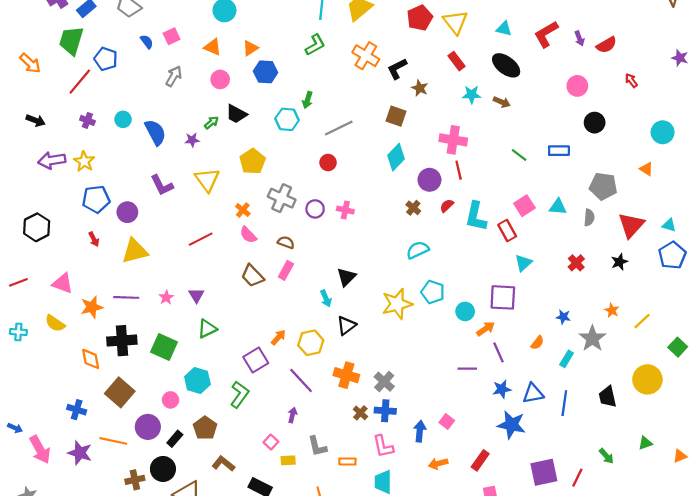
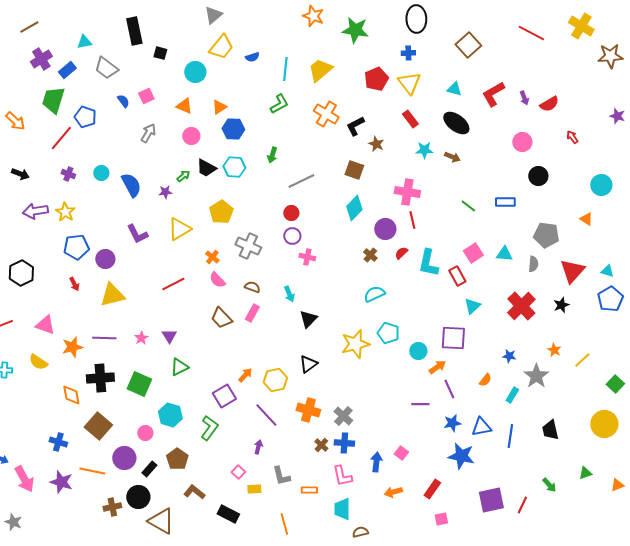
cyan hexagon: (287, 119) -> (234, 167), moved
yellow triangle: (207, 180) -> (179, 229), turned 35
purple circle: (315, 209) -> (292, 236), moved
red cross: (576, 263) -> (521, 306), size x1.8
cyan arrow: (326, 298) -> (289, 294), moved
yellow circle: (647, 379) -> (604, 424), moved

